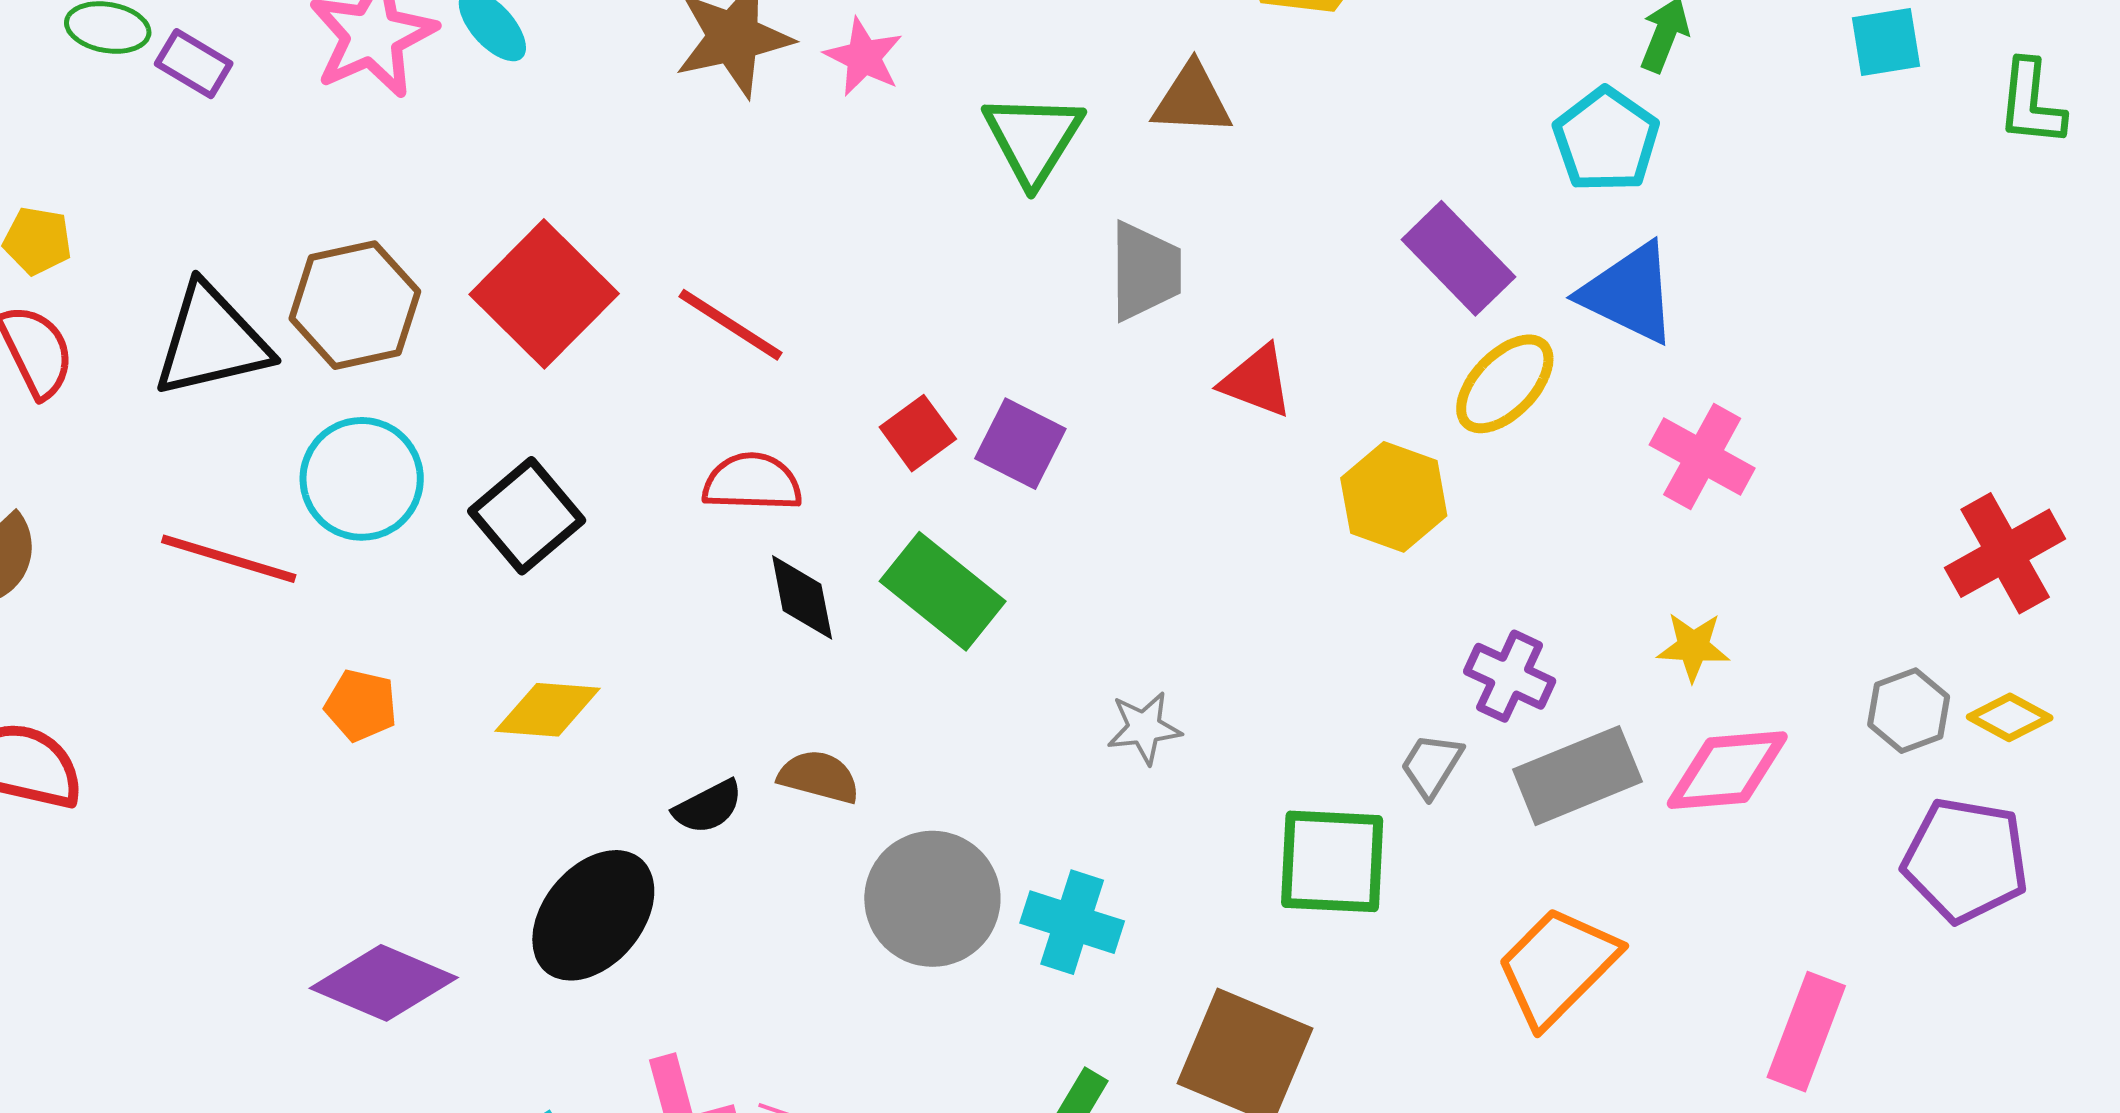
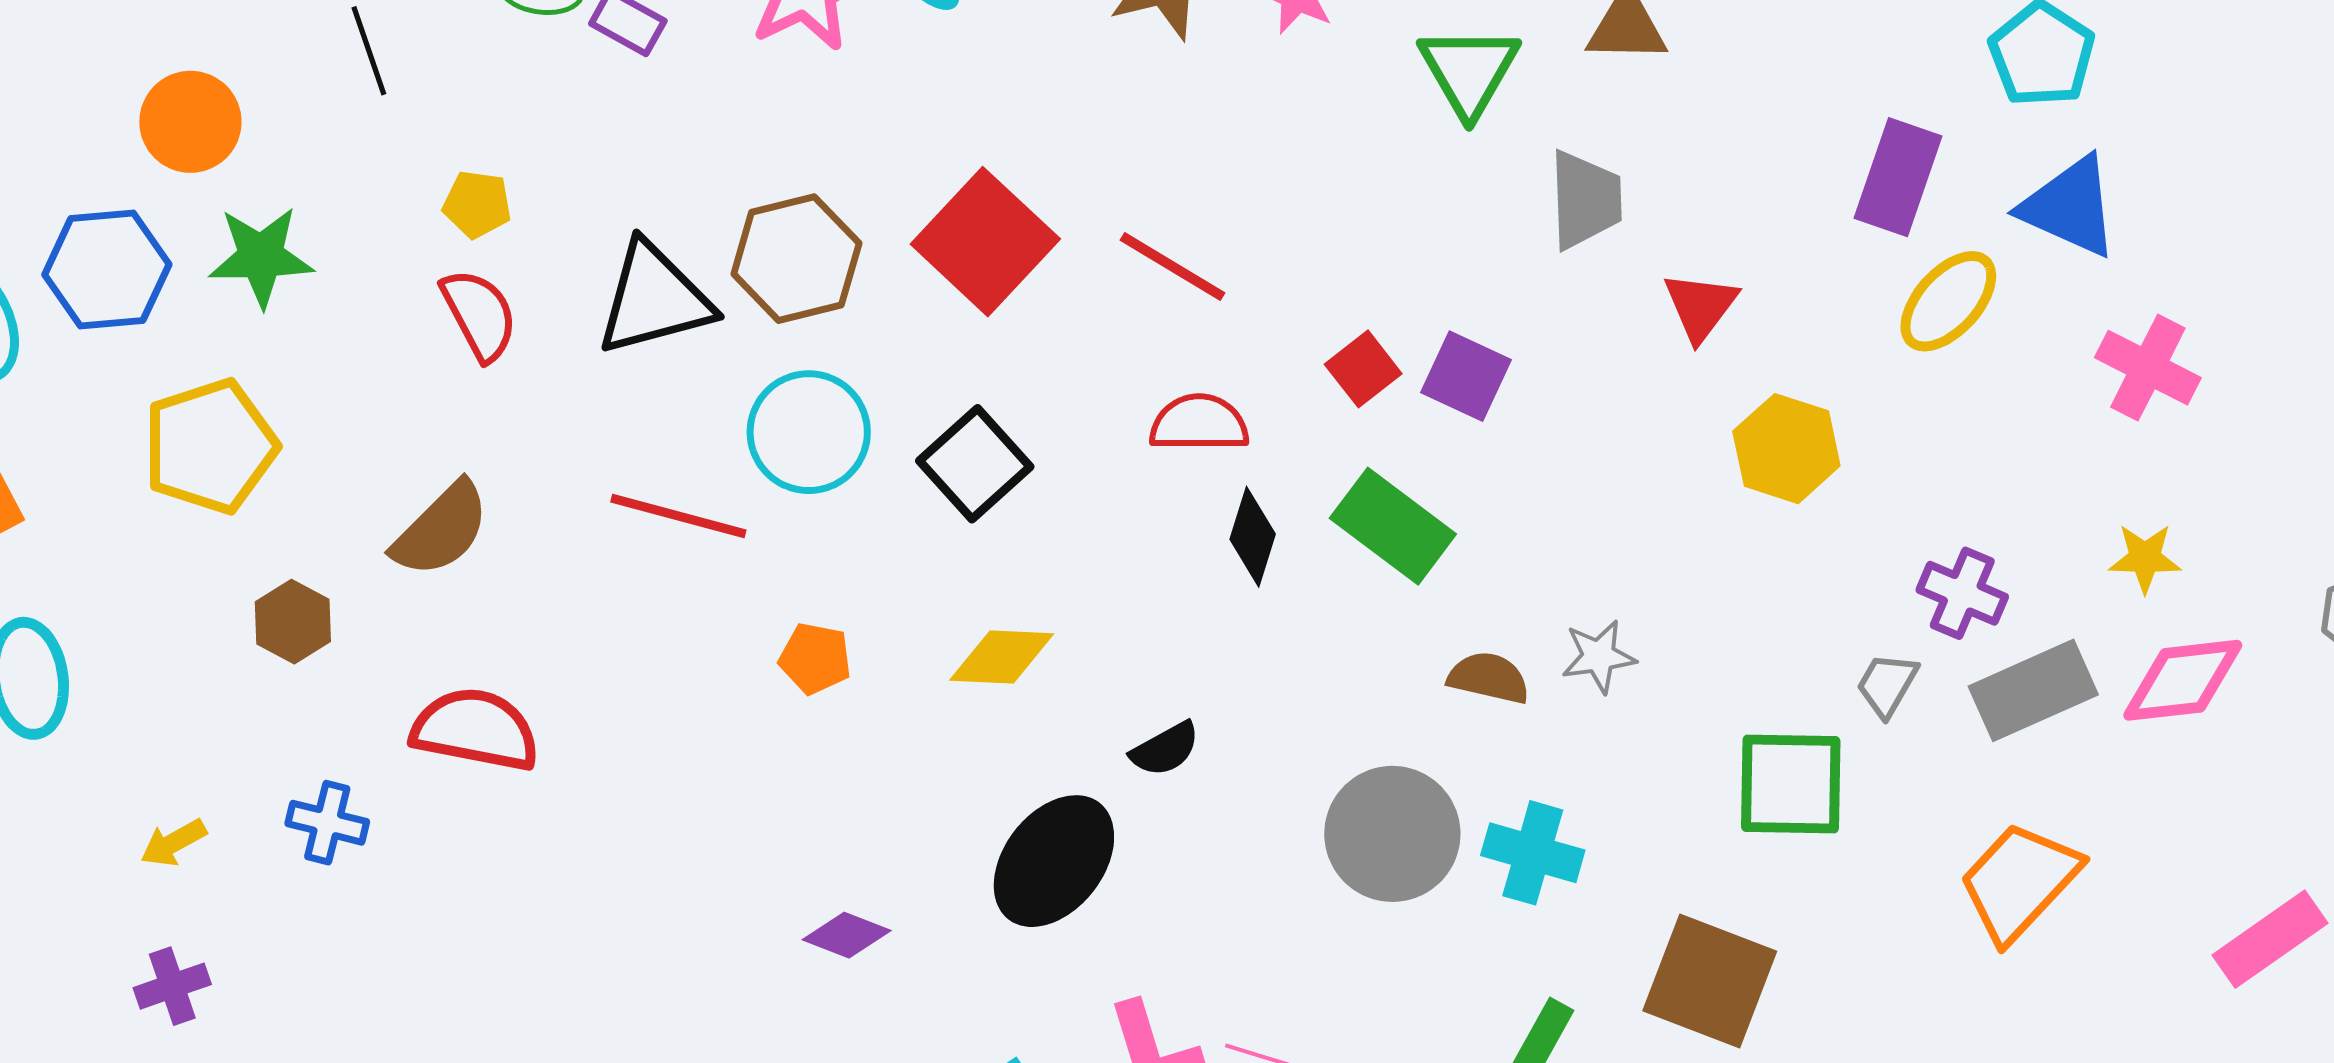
purple rectangle: (1458, 258) -> (1898, 177), turned 65
red triangle: (1257, 381) -> (1700, 306), turned 48
yellow hexagon: (1394, 497) -> (1786, 449), moved
black diamond: (802, 597) -> (1253, 537), turned 30
brown semicircle: (819, 777) -> (1489, 678), moved
purple diamond: (384, 983) -> (847, 935), size x0.6
pink rectangle: (1806, 1032) -> (2270, 939), turned 36

